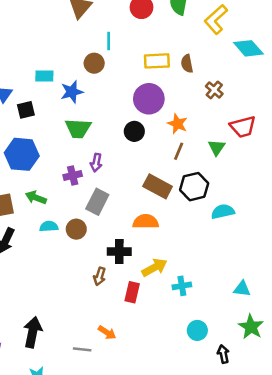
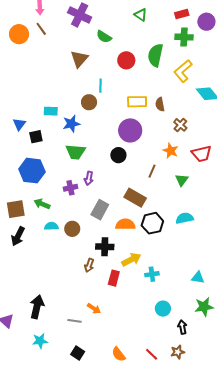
orange star: (177, 124) -> (171, 151), moved
green triangle: (217, 147) -> (182, 180), moved
black hexagon: (194, 187) -> (152, 223), moved
gray rectangle: (97, 202) -> (100, 210), moved
green star: (251, 327) -> (204, 307), turned 30

